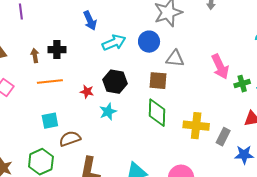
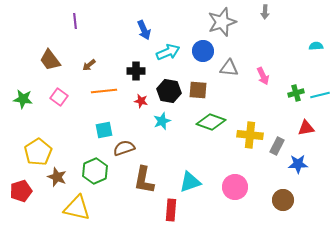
black cross: (57, 50) -> (136, 71), moved
brown arrow: (35, 56) -> (89, 65), turned -120
pink arrow: (220, 67) -> (263, 76), moved, size x0.7
brown square: (158, 81) -> (198, 90), moved
green diamond: (157, 113) -> (211, 122), turned -72

